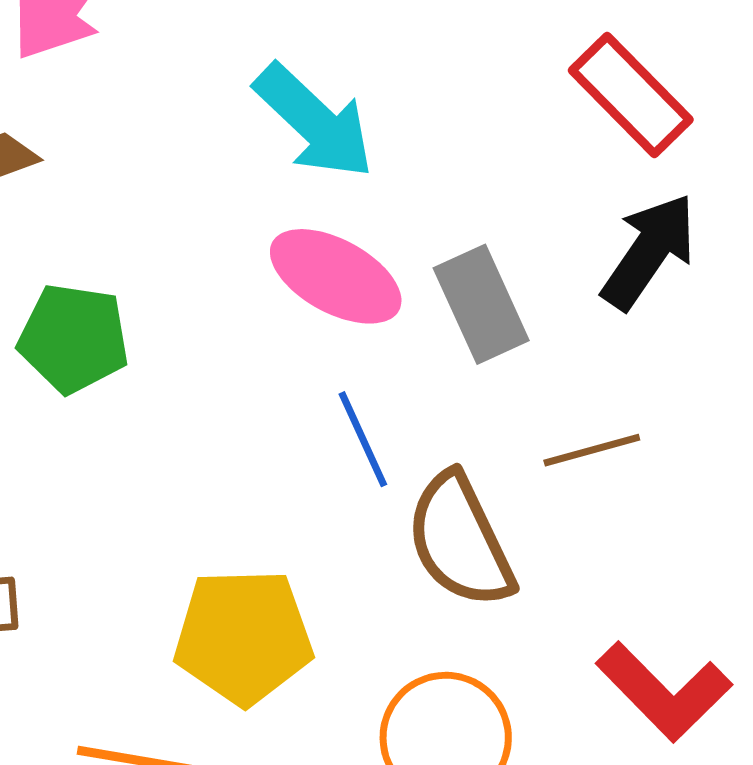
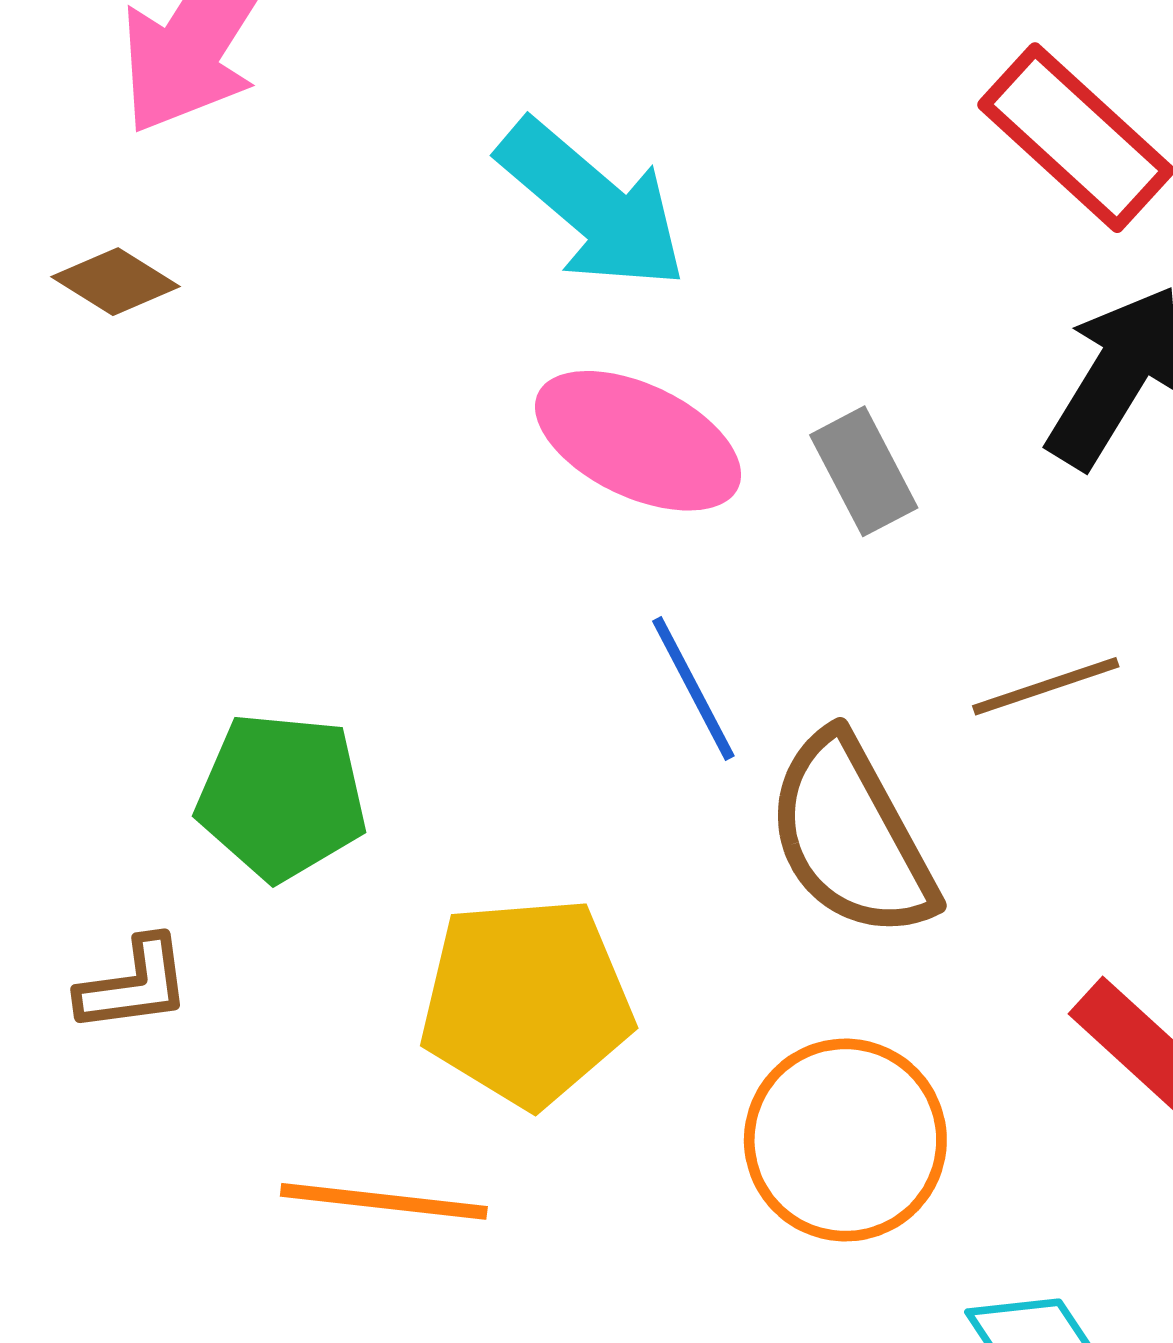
gray rectangle: (481, 304) -> (864, 471), size x0.7
green pentagon: (74, 338) -> (282, 796), moved

